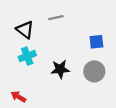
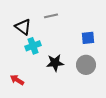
cyan cross: (27, 56) -> (33, 46), moved
red arrow: (18, 97) -> (17, 80), moved

